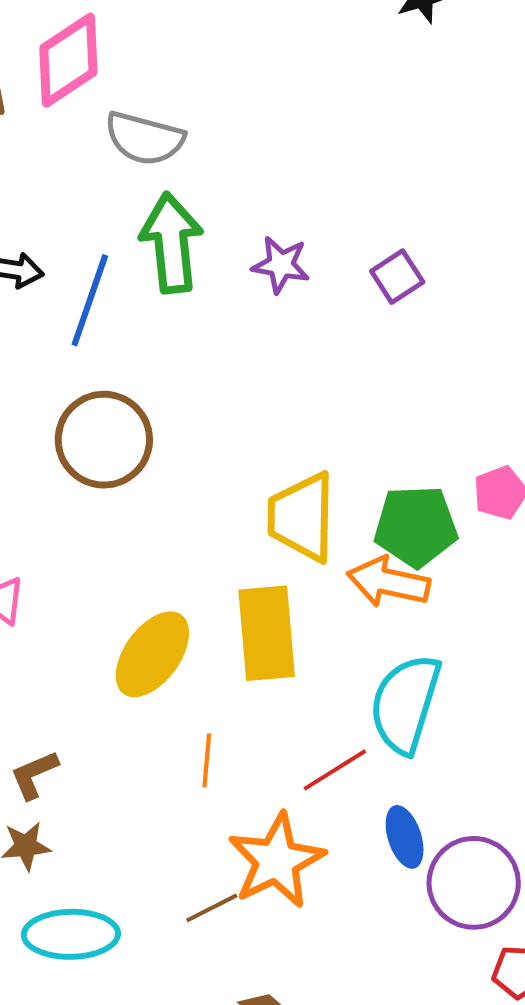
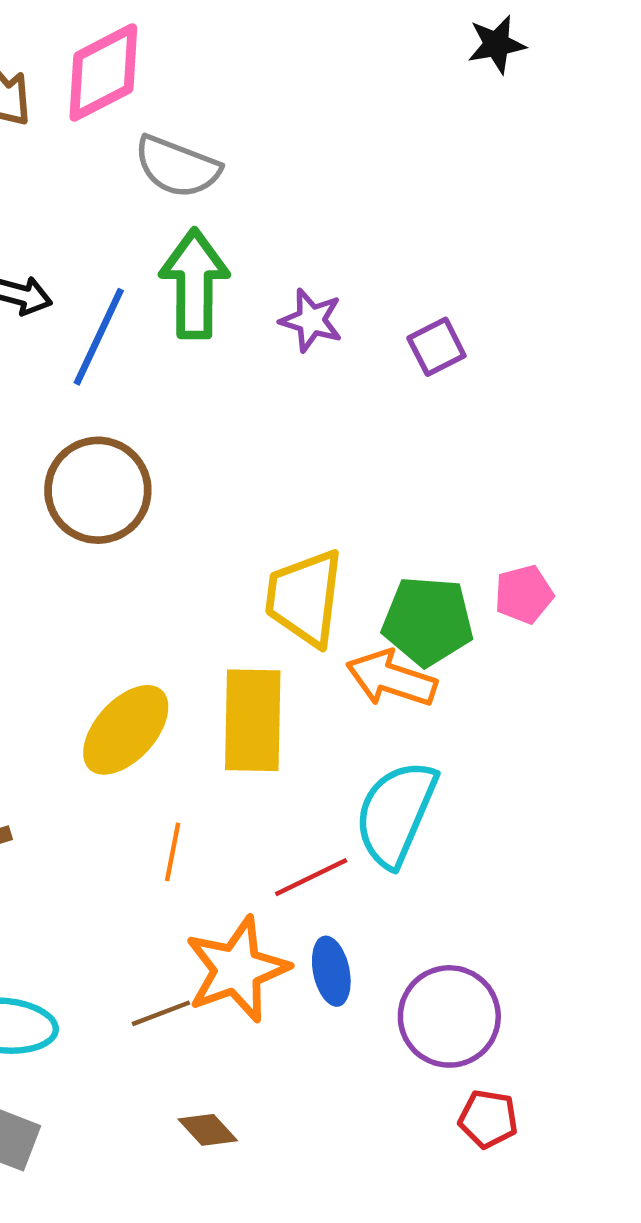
blue ellipse: (405, 837) -> (331, 971), moved

